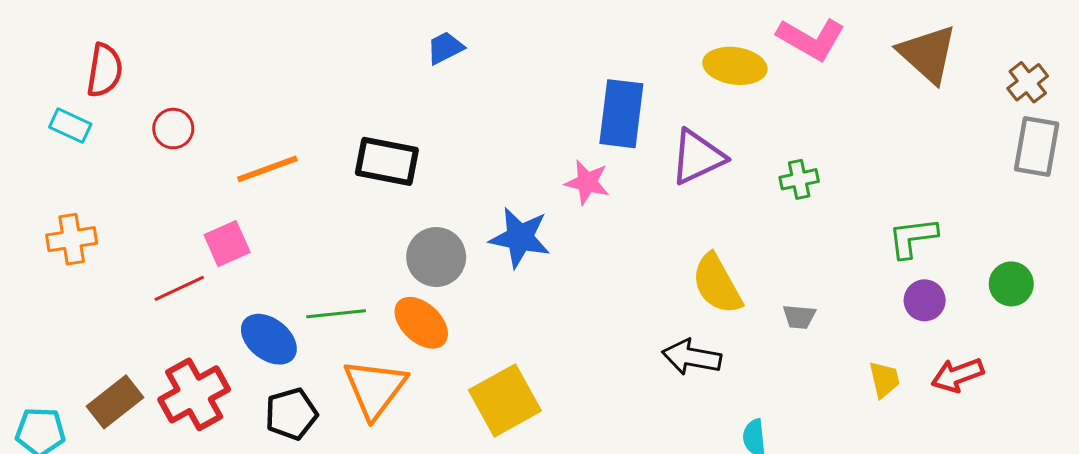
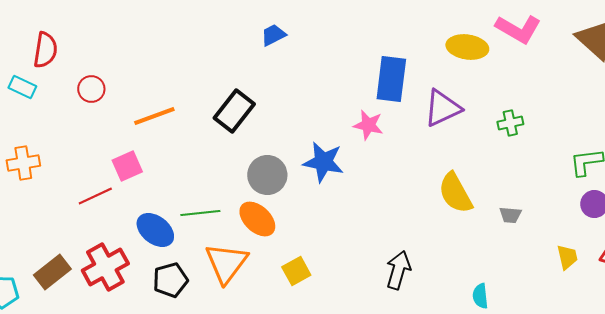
black rectangle: (387, 161) -> (234, 111), turned -63
black arrow: (692, 357) -> (398, 270), moved, turned 96
yellow square: (505, 400) -> (296, 271), moved, size x0.6

